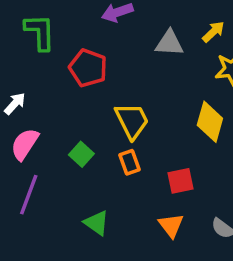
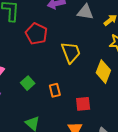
gray triangle: (169, 43) -> (85, 12), moved
yellow trapezoid: (132, 121) -> (71, 52), moved

